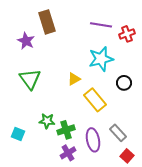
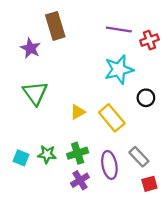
yellow triangle: (74, 79) -> (78, 112), moved
green star: (47, 121) -> (47, 154), moved
red square: (127, 156) -> (149, 184), turned 32

